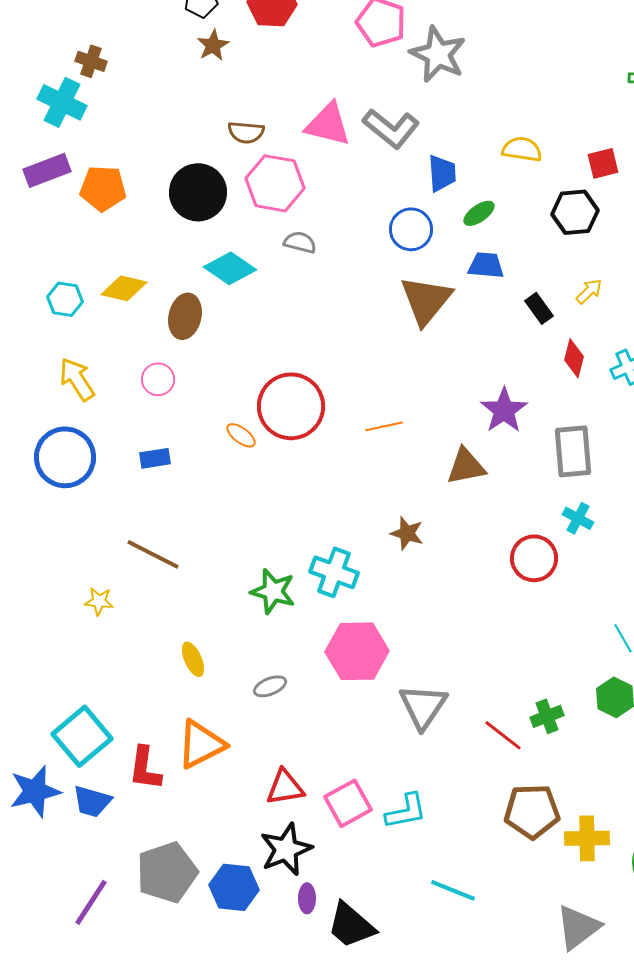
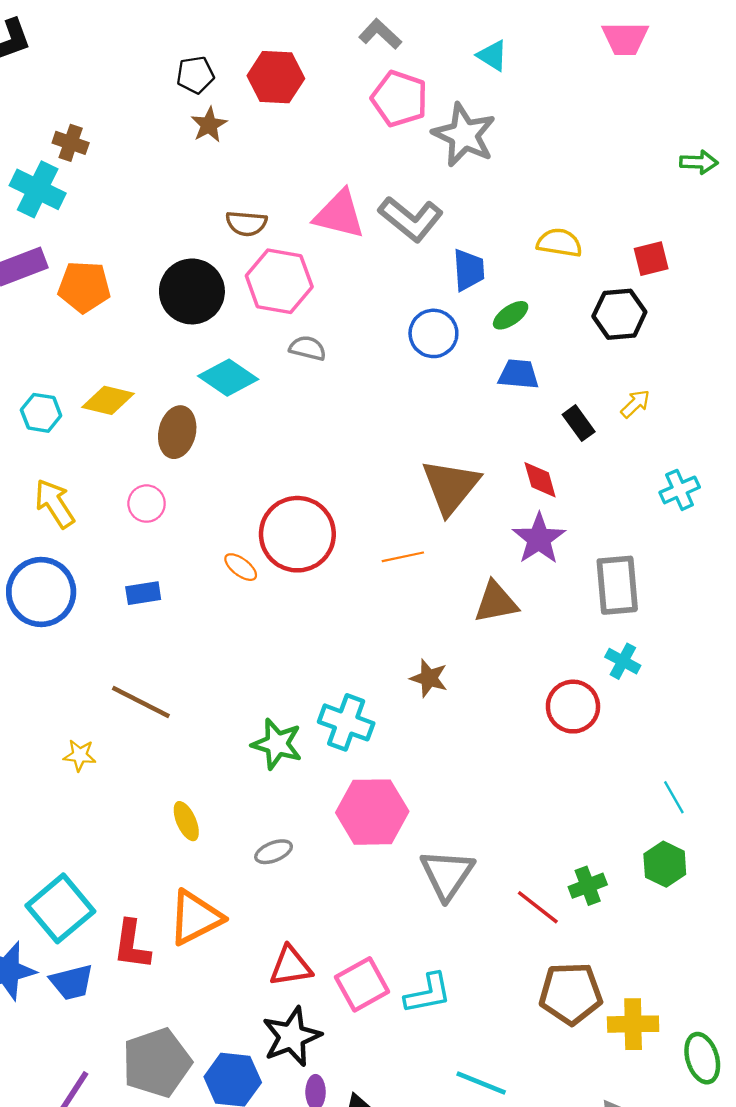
brown triangle: (426, 300) -> (450, 487), moved
red diamond: (574, 358) -> (540, 480), moved, turned -30
blue trapezoid: (92, 801) -> (72, 982), turned -30

